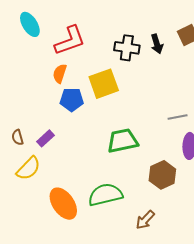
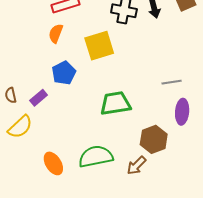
blue pentagon: (72, 100) -> (64, 73), moved, turned -30
orange ellipse: (63, 204) -> (53, 163), size x0.7
brown arrow: (145, 220) -> (136, 166), moved

